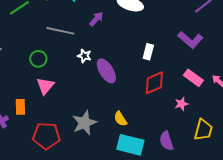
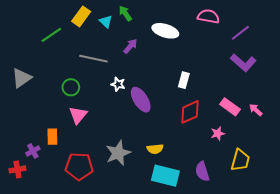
purple L-shape: (190, 40) -> (243, 63), moved
yellow semicircle: (120, 119) -> (155, 149), turned -63

